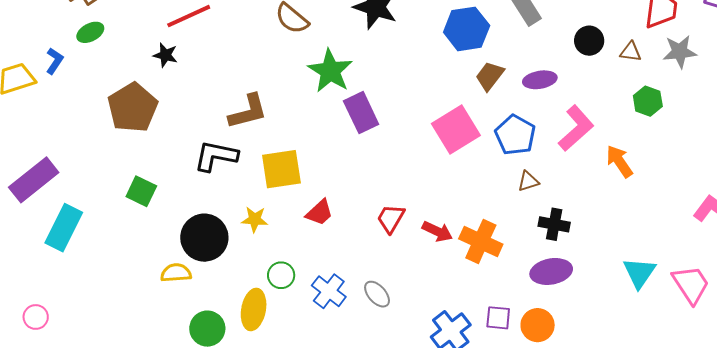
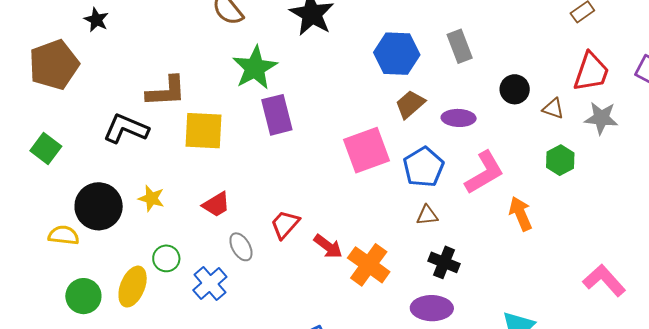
yellow square: (281, 169) -> (203, 131), moved
gray ellipse: (377, 294) -> (241, 247), moved

